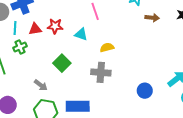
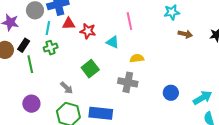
red triangle: (35, 29) -> (69, 24), moved
blue circle: (145, 91) -> (171, 93), moved

